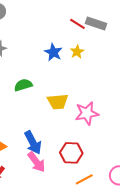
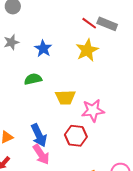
blue star: (53, 52) -> (43, 48), moved
yellow star: (77, 52) -> (87, 50), size x1.6
red hexagon: (71, 153) -> (76, 136), moved

